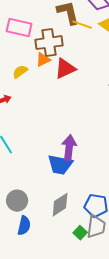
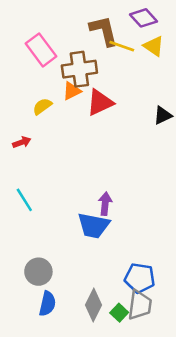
pink rectangle: (19, 28) -> (41, 50), turned 40
purple arrow: (69, 148) -> (105, 204), size x0.7
gray diamond: (60, 205) -> (94, 305), moved, turned -30

